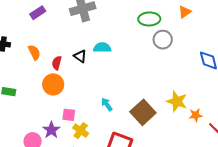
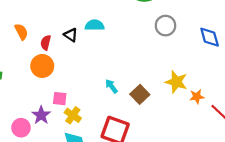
gray circle: (163, 40) -> (165, 26), moved
cyan arrow: (107, 104) -> (111, 86), moved
brown square: (143, 112) -> (140, 94), size x0.7

